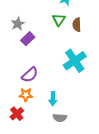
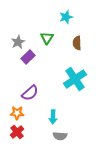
green triangle: (59, 20) -> (47, 38), moved
orange star: (26, 95) -> (17, 113), moved

